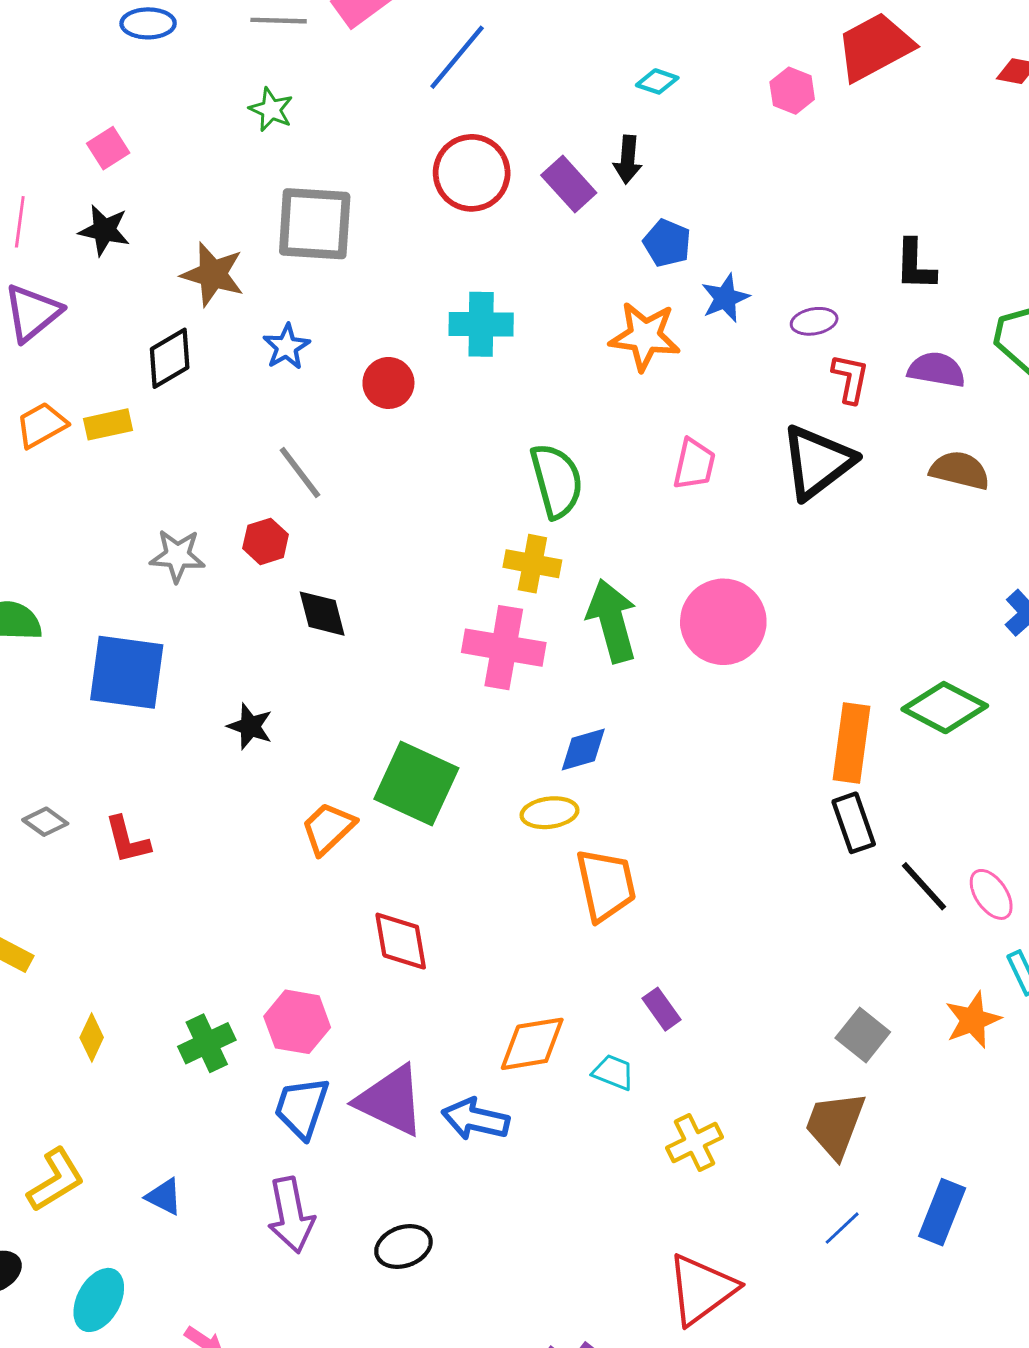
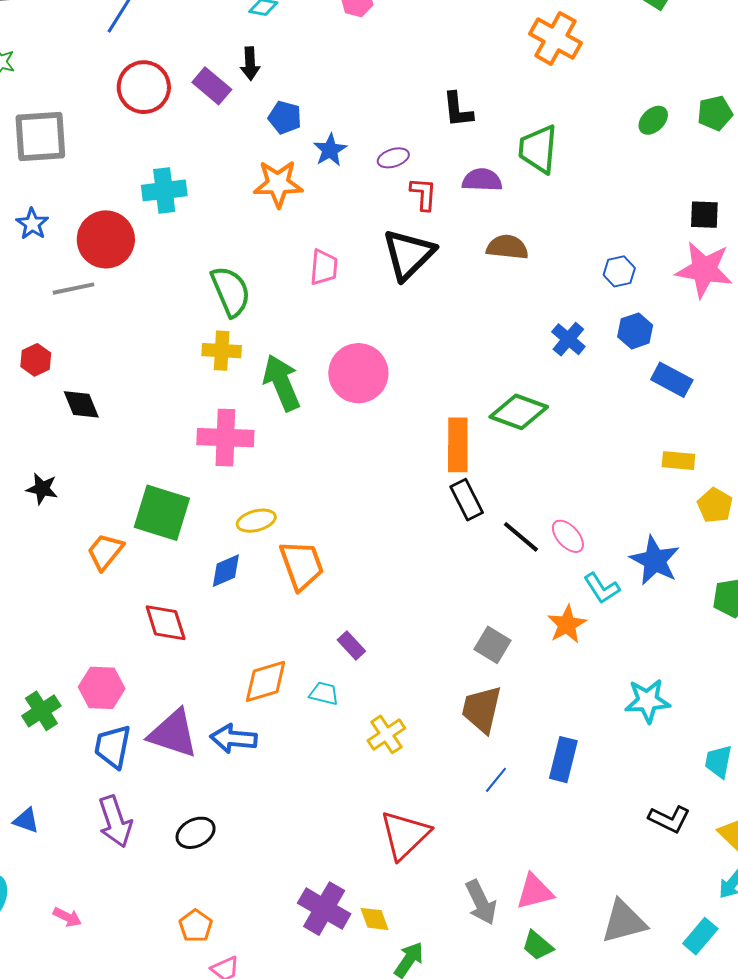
red circle: (388, 383) -> (106, 239), size x1.6
gray line: (300, 473) -> (73, 289), moved, turned -57
pink cross: (504, 648) -> (225, 438), moved
blue diamond: (583, 750) -> (226, 571), moved

